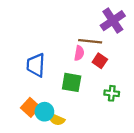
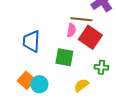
red square: (100, 61) -> (90, 37), size x1.6
yellow semicircle: (56, 119) -> (81, 85), moved, turned 119

